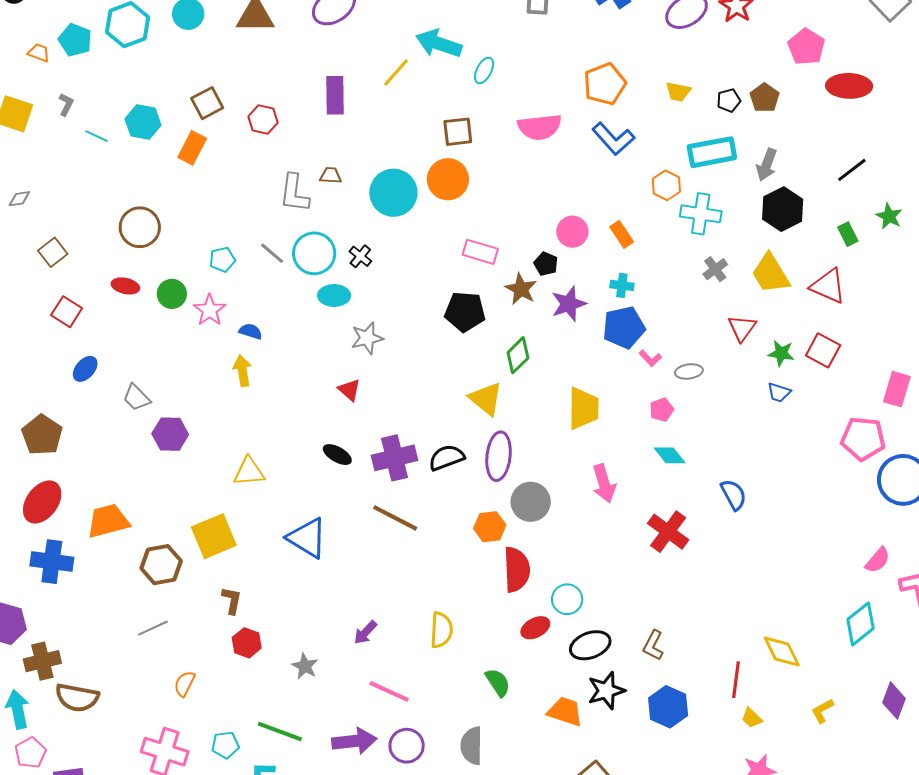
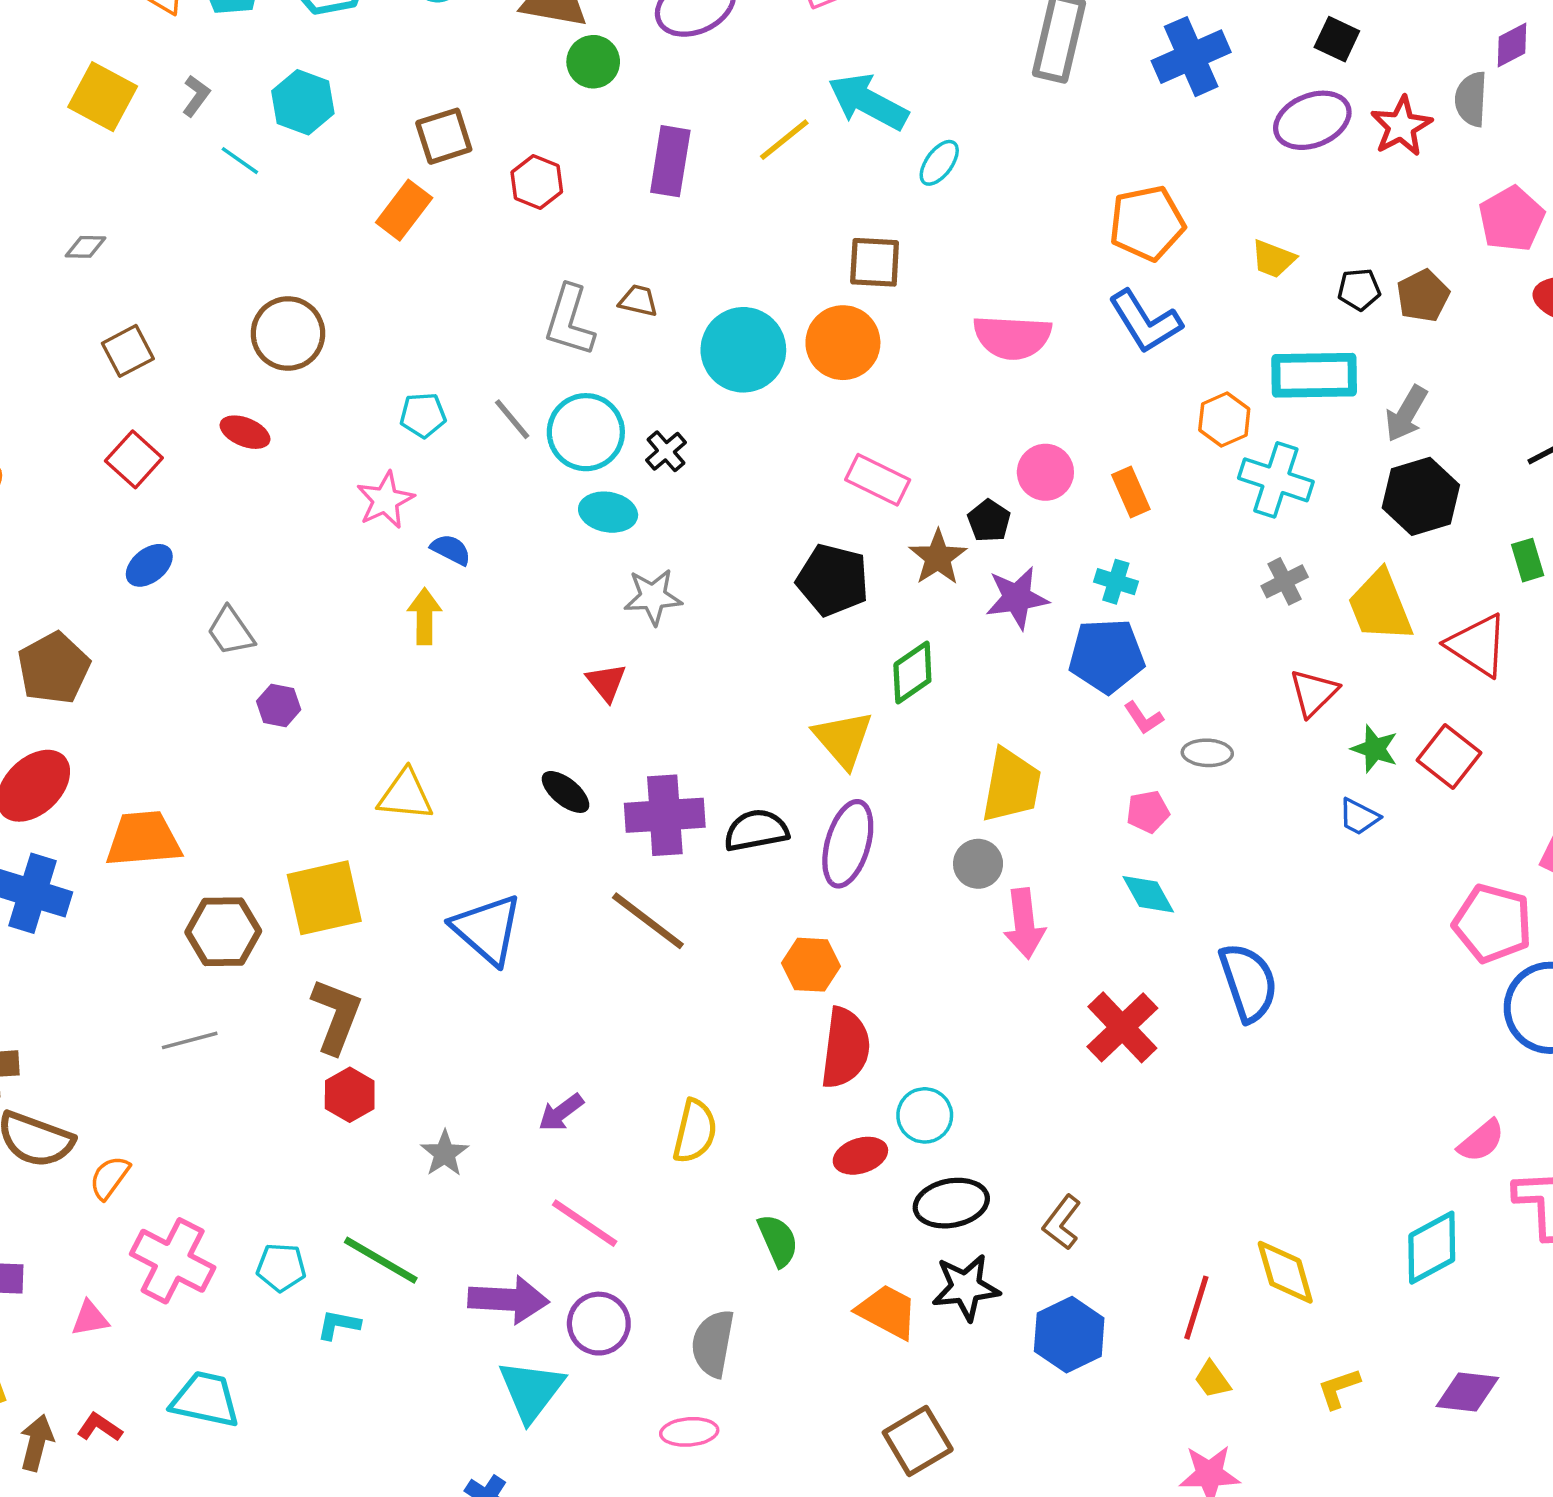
cyan hexagon: (143, 122) -> (303, 102), moved
pink semicircle: (540, 127) -> (1012, 337), moved
green circle: (172, 294) -> (593, 62), moved
purple hexagon: (170, 434) -> (279, 705), size x0.7
blue semicircle: (734, 495) -> (1248, 982), size x1.4
gray circle: (531, 502) -> (978, 864), moved, size x0.7
brown L-shape: (232, 600) -> (336, 1016), size x1.5
orange semicircle: (185, 684) -> (110, 1177), moved
purple diamond: (894, 701) -> (1467, 1392), turned 66

